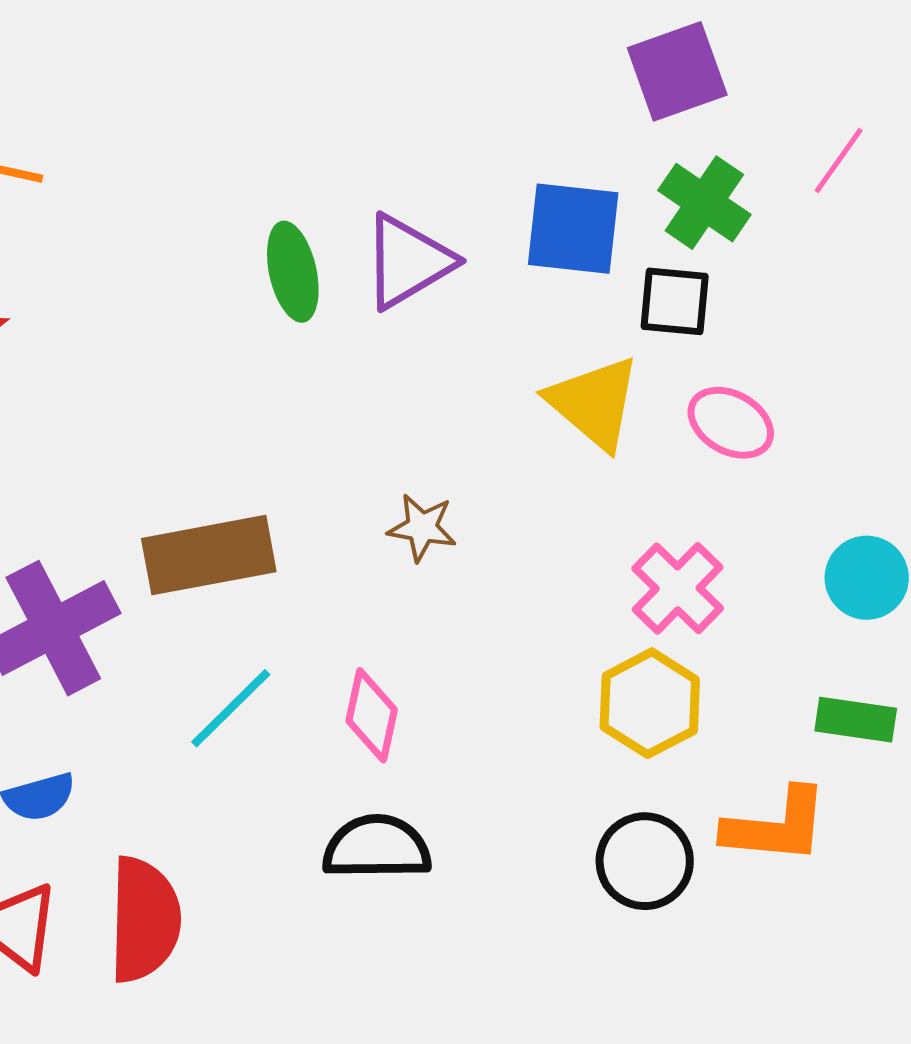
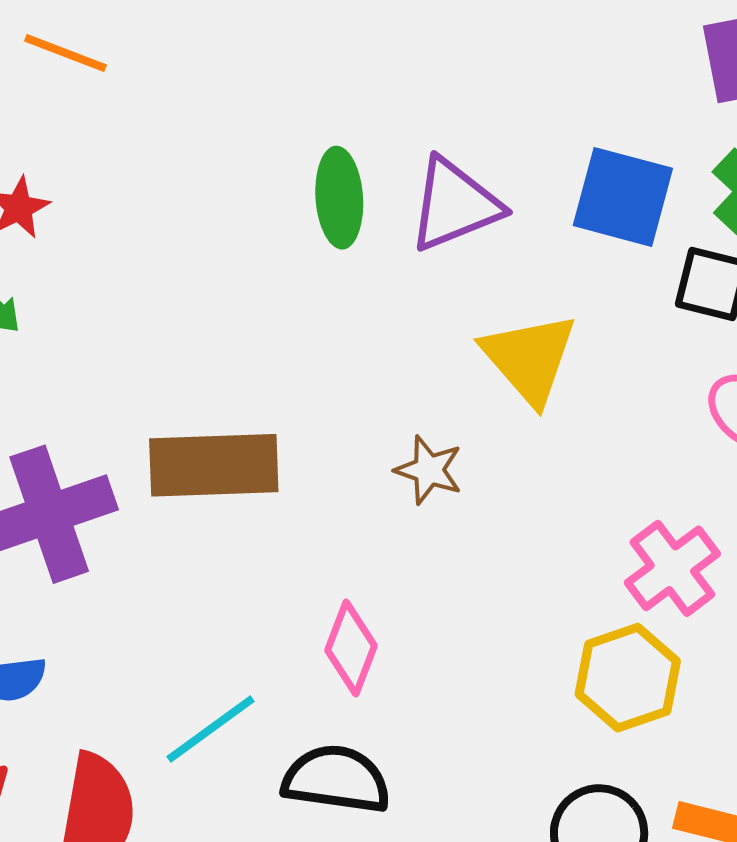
yellow triangle: (594, 403) -> (529, 358), moved
cyan line: (231, 708) -> (211, 729), moved

